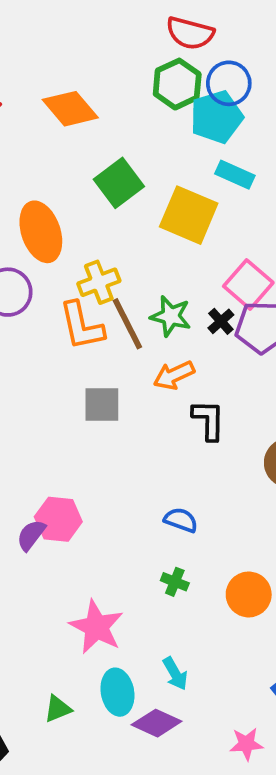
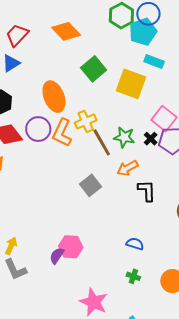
orange L-shape: (82, 326) -> (62, 133), moved, turned 40
gray square: (102, 404) -> (90, 185), turned -35

